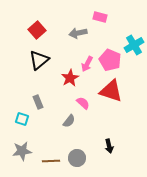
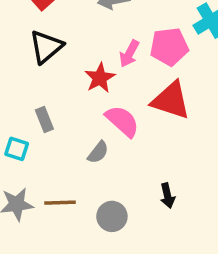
pink pentagon: (110, 60) -> (169, 47), turned -30
pink semicircle: (83, 103) -> (122, 121), size x1.5
brown line: (51, 161) -> (60, 203), moved

